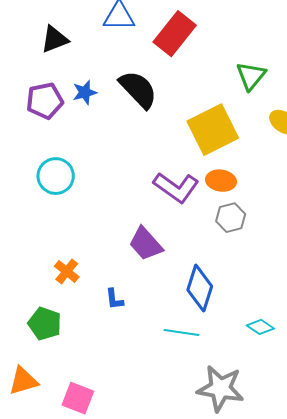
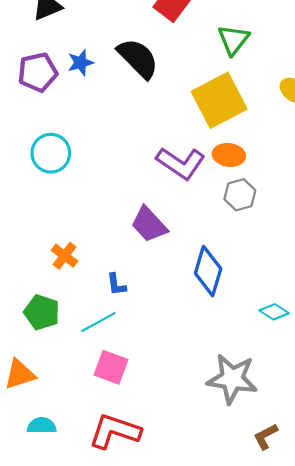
green triangle: (251, 76) -> (233, 40), moved
cyan line: (182, 333) -> (98, 322), moved, turned -36
pink square: (78, 398) -> (111, 367), moved

